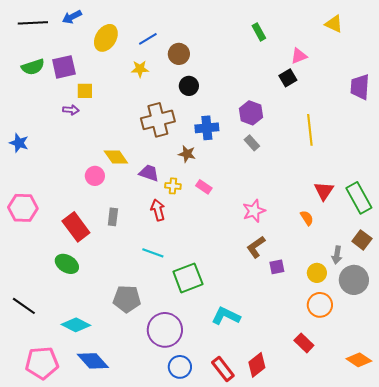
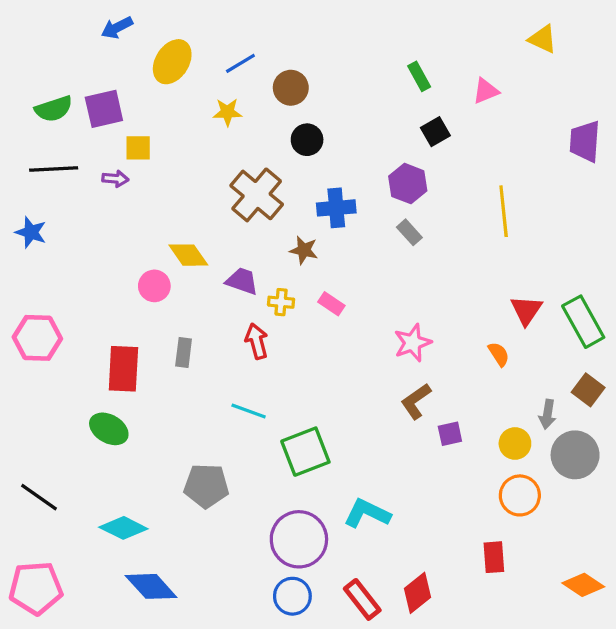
black line: (33, 23) -> (54, 169), moved
green rectangle: (259, 32) -> (419, 76), moved
black square: (288, 78) -> (435, 132), moved
brown cross: (158, 120) -> (257, 195), turned -36
red rectangle: (76, 227) -> (123, 369), turned 40
purple circle: (165, 330) -> (299, 539), moved
red rectangle: (304, 343) -> (494, 557), turned 42
pink pentagon: (42, 363) -> (36, 588), moved

